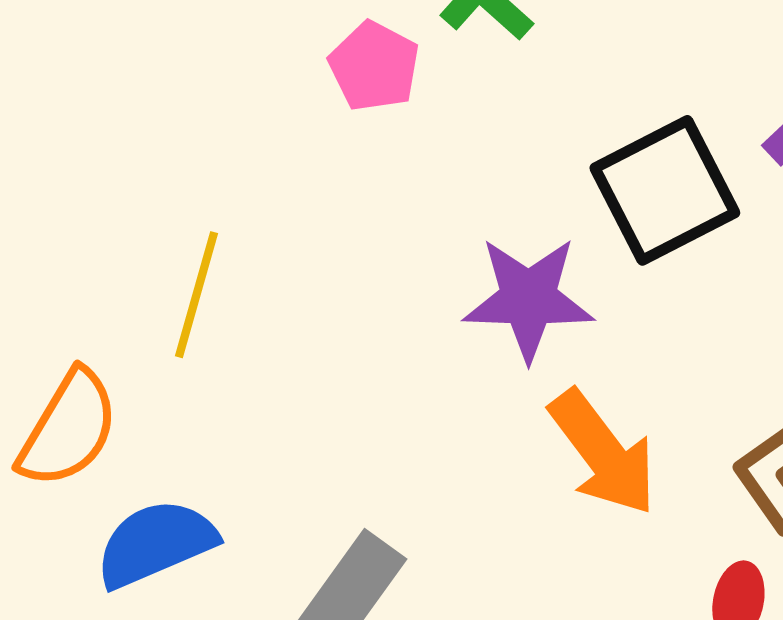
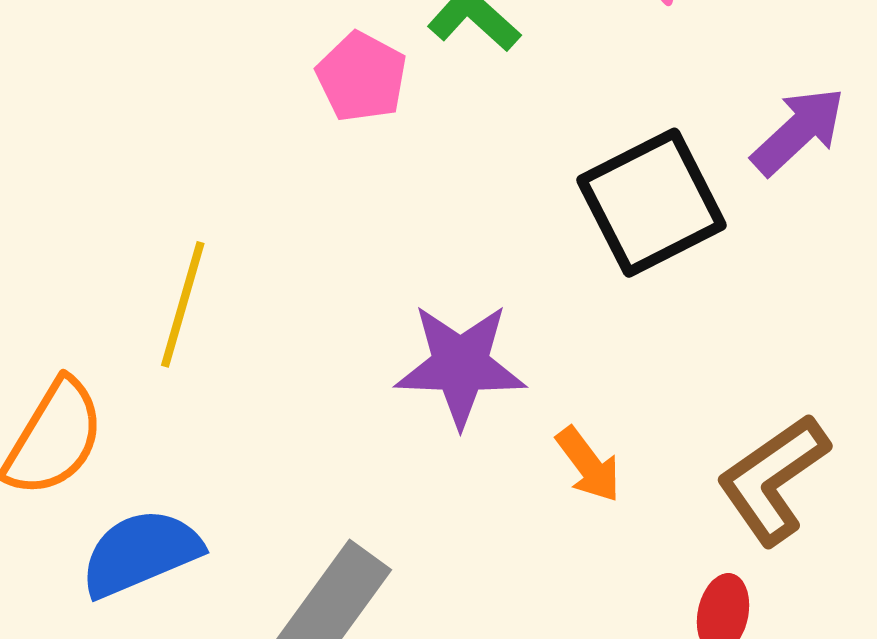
purple star: (528, 299) -> (460, 365), moved
orange arrow: (603, 453) -> (588, 465), size x0.6

